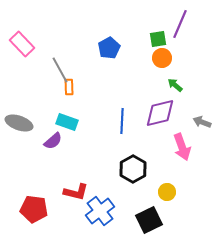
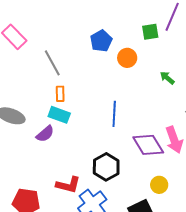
orange circle: (162, 58) -> (127, 58), moved
orange rectangle: (69, 87) -> (60, 94), moved
purple diamond: (160, 113) -> (148, 145), moved, turned 72
black hexagon: (133, 169) -> (106, 167), moved

